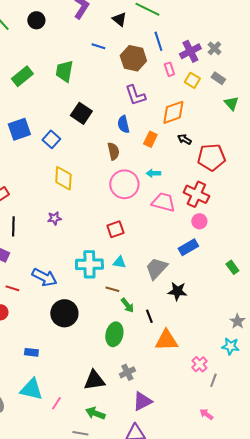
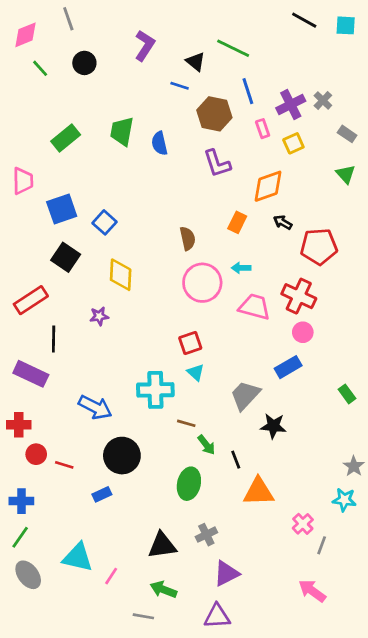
blue line: (98, 46) -> (180, 86), moved
gray rectangle: (218, 78) -> (347, 134), moved
yellow square: (192, 80) -> (293, 143), turned 35
black square: (81, 113) -> (66, 257), moved
blue semicircle: (123, 124) -> (159, 143), moved
purple star: (54, 218) -> (99, 316), moved
cyan triangle: (119, 262) -> (196, 372), moved, turned 32
red line: (12, 288) -> (64, 465), moved
blue rectangle: (31, 352) -> (102, 494), moved, turned -32
pink arrow: (206, 414) -> (312, 591), size x1.5

